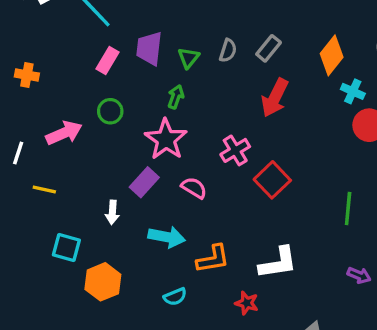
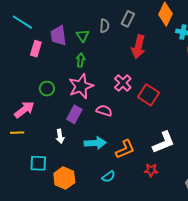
green circle: (110, 111) -> (47, 89), moved
pink arrow: (64, 133) -> (24, 110), moved
pink star: (166, 139) -> (81, 86), turned 30

